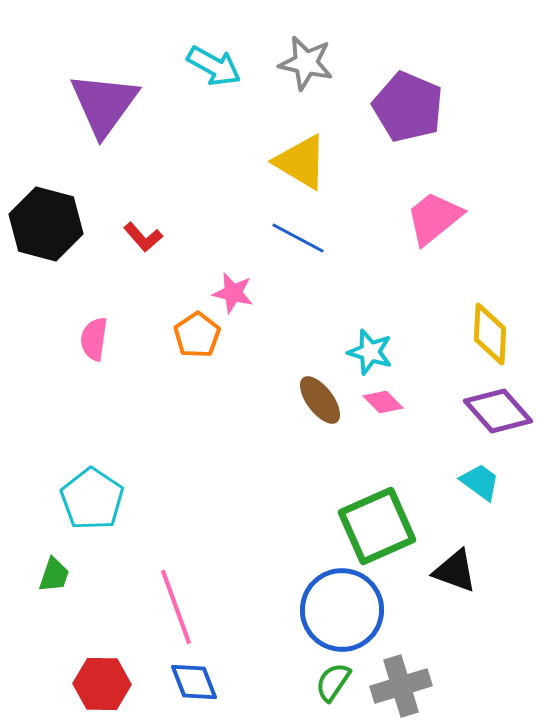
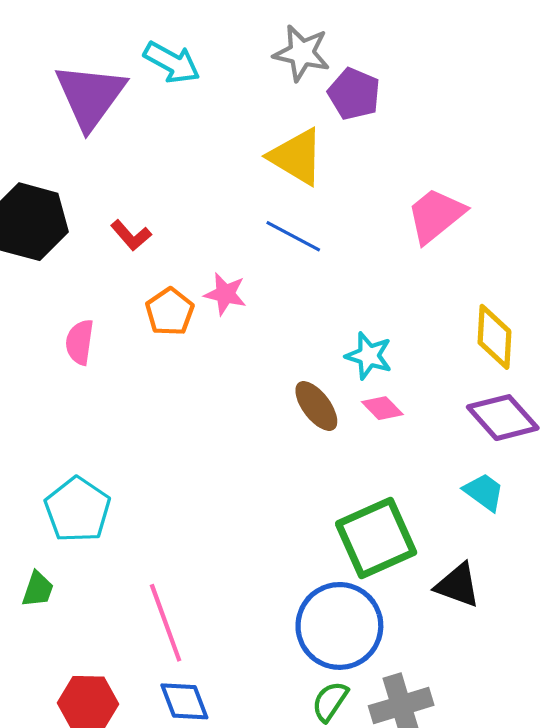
cyan arrow: (214, 66) -> (172, 62), moved
purple pentagon: (408, 107) -> (354, 94), moved, size x0.7
orange pentagon: (197, 335) -> (170, 312), moved

